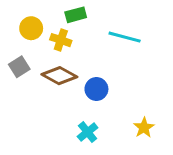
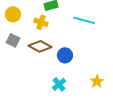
yellow circle: (31, 28) -> (13, 14), moved
gray square: (19, 67) -> (13, 40), turned -32

